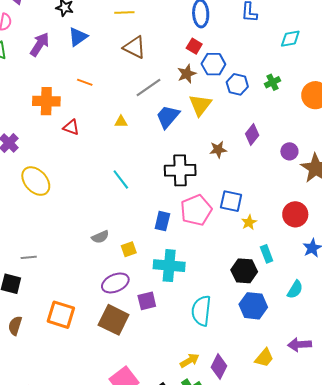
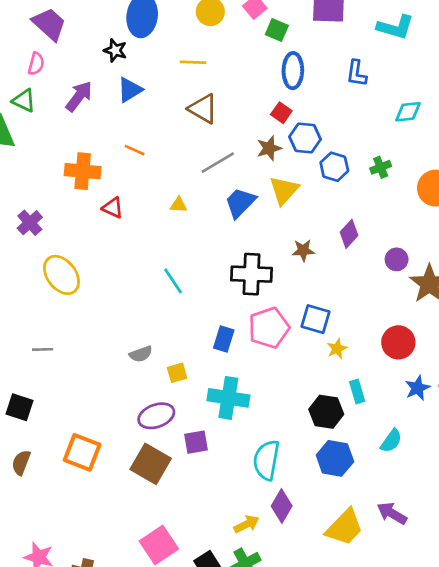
gray line: (29, 257) -> (43, 349), moved
purple arrow: (299, 345) -> (392, 513), turned 30
yellow trapezoid: (264, 358) -> (345, 527), size x1.5
purple diamond: (219, 367) -> (282, 506), moved

